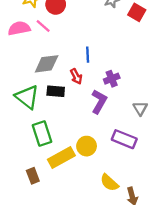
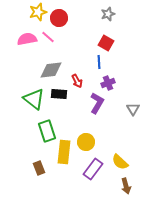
red square: (137, 12) -> (106, 43), moved
blue line: (88, 55) -> (99, 62), moved
purple rectangle: (124, 139) -> (93, 169), moved, turned -75
yellow rectangle: (61, 157) -> (64, 152), turned -55
yellow semicircle: (109, 183) -> (120, 162), moved

